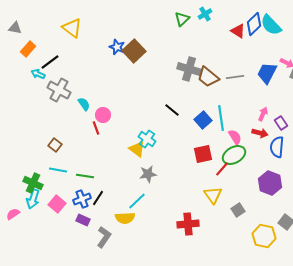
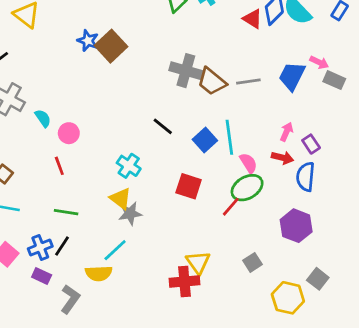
red line: (96, 128) -> (59, 166), moved
yellow triangle: (137, 149) -> (121, 198), moved
red square: (203, 154) -> (189, 186), moved, turned 30
green line: (85, 176) -> (66, 212), moved
yellow triangle: (213, 195) -> (198, 262), moved

